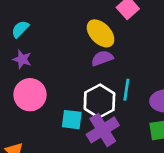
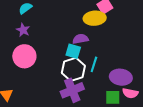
yellow ellipse: (101, 33) -> (95, 18), moved, turned -60
cyan square: (72, 120) -> (73, 51), moved

